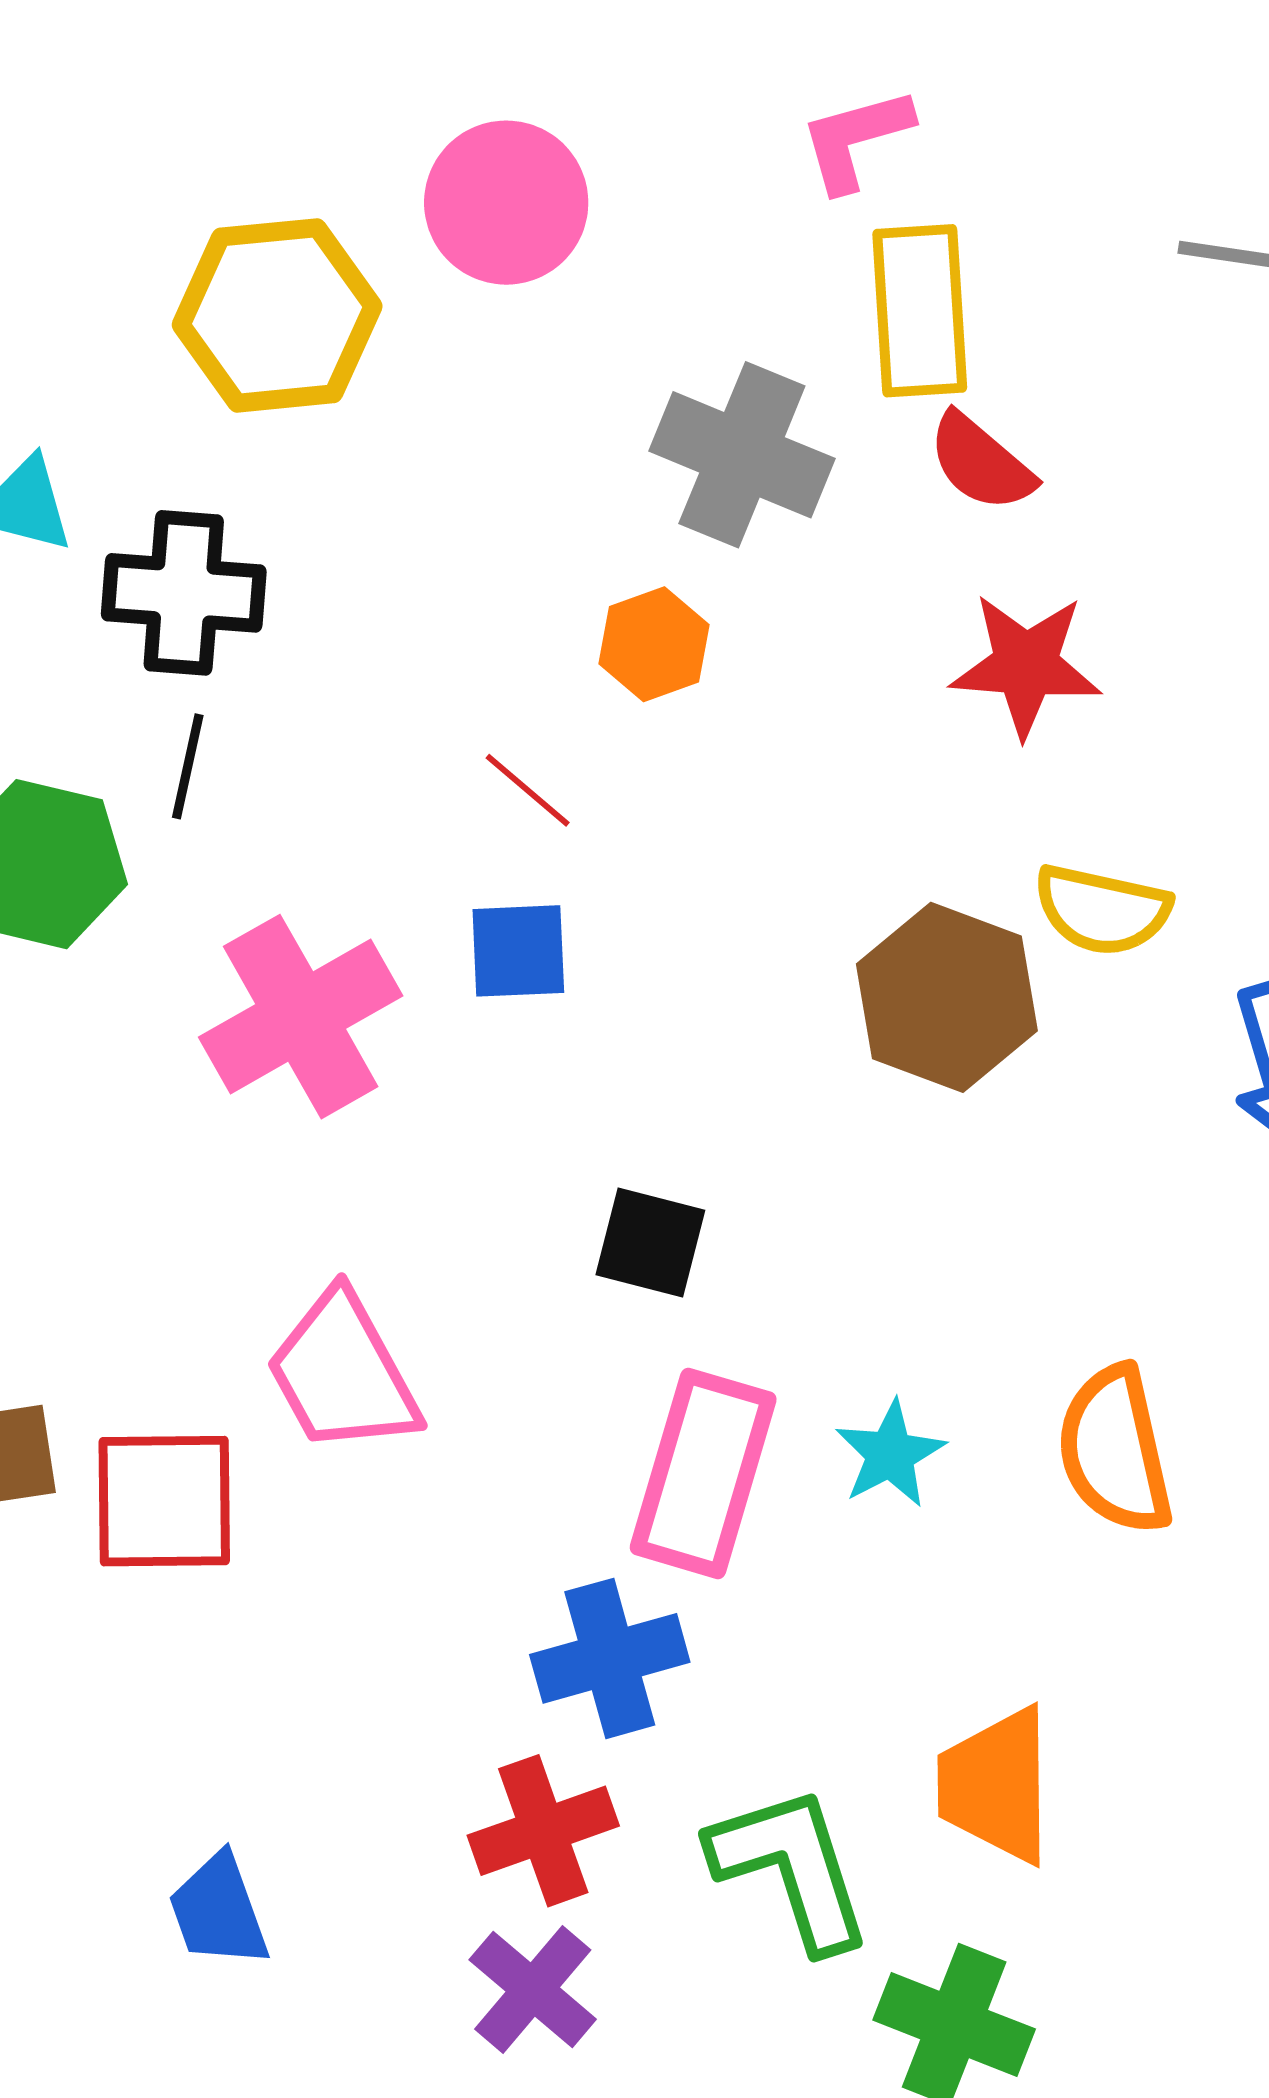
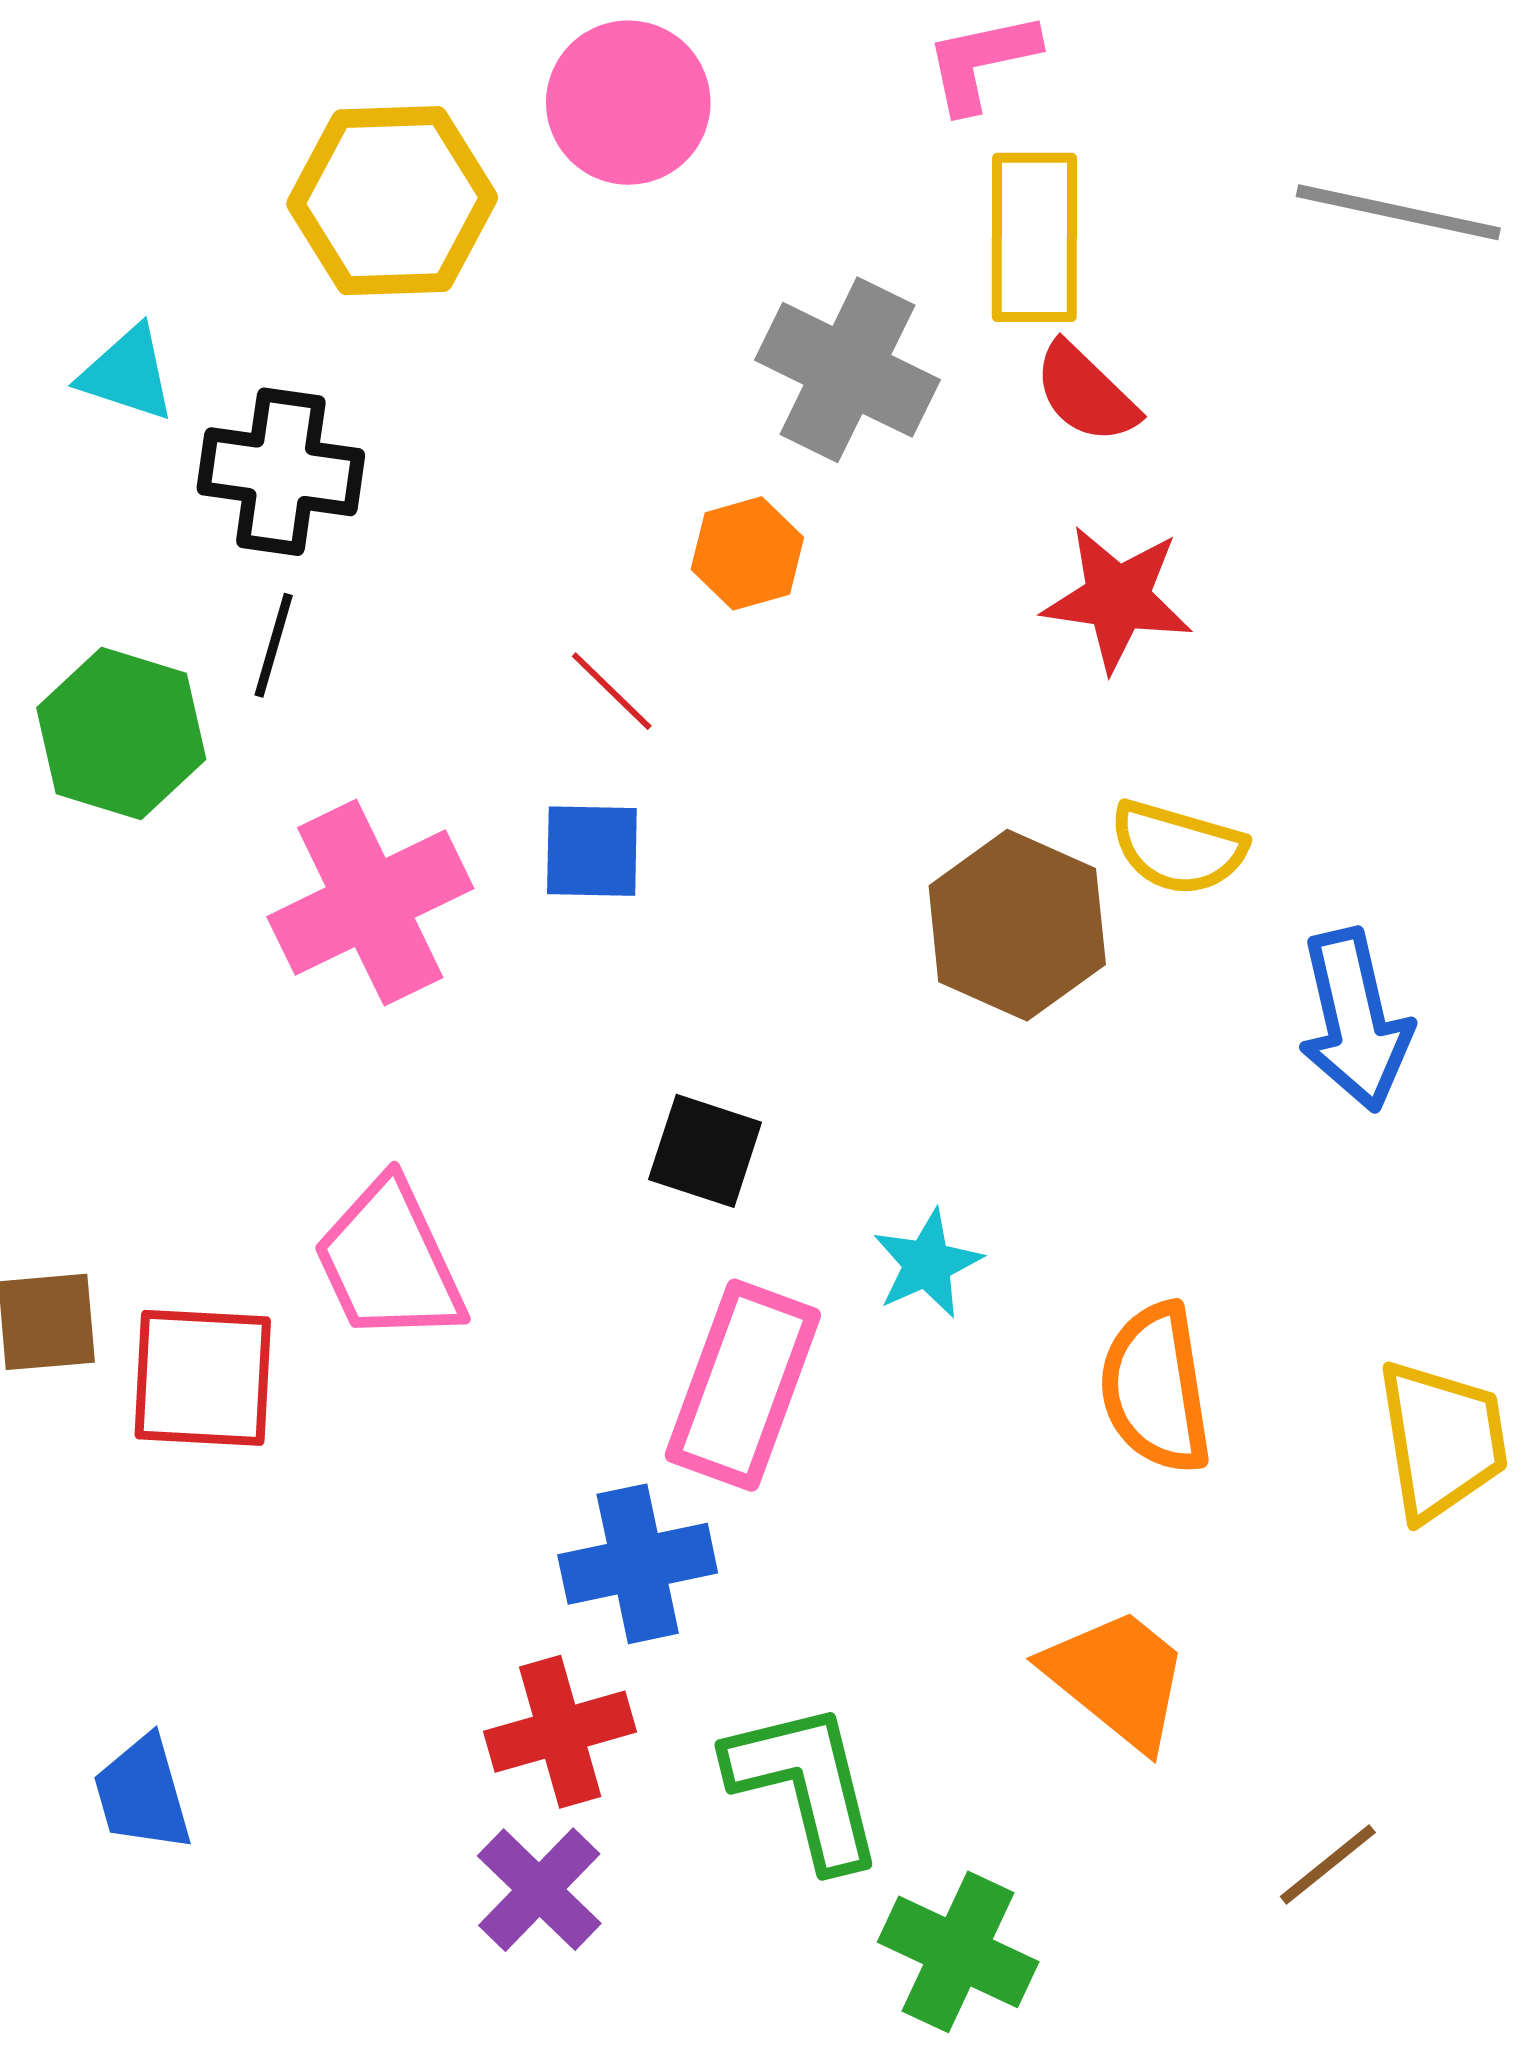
cyan star: (890, 1454) -> (927, 1264), moved
orange trapezoid: (996, 1785) -> (1117, 1678), moved, turned 126
blue trapezoid: (219, 1911) -> (142, 1794), moved

